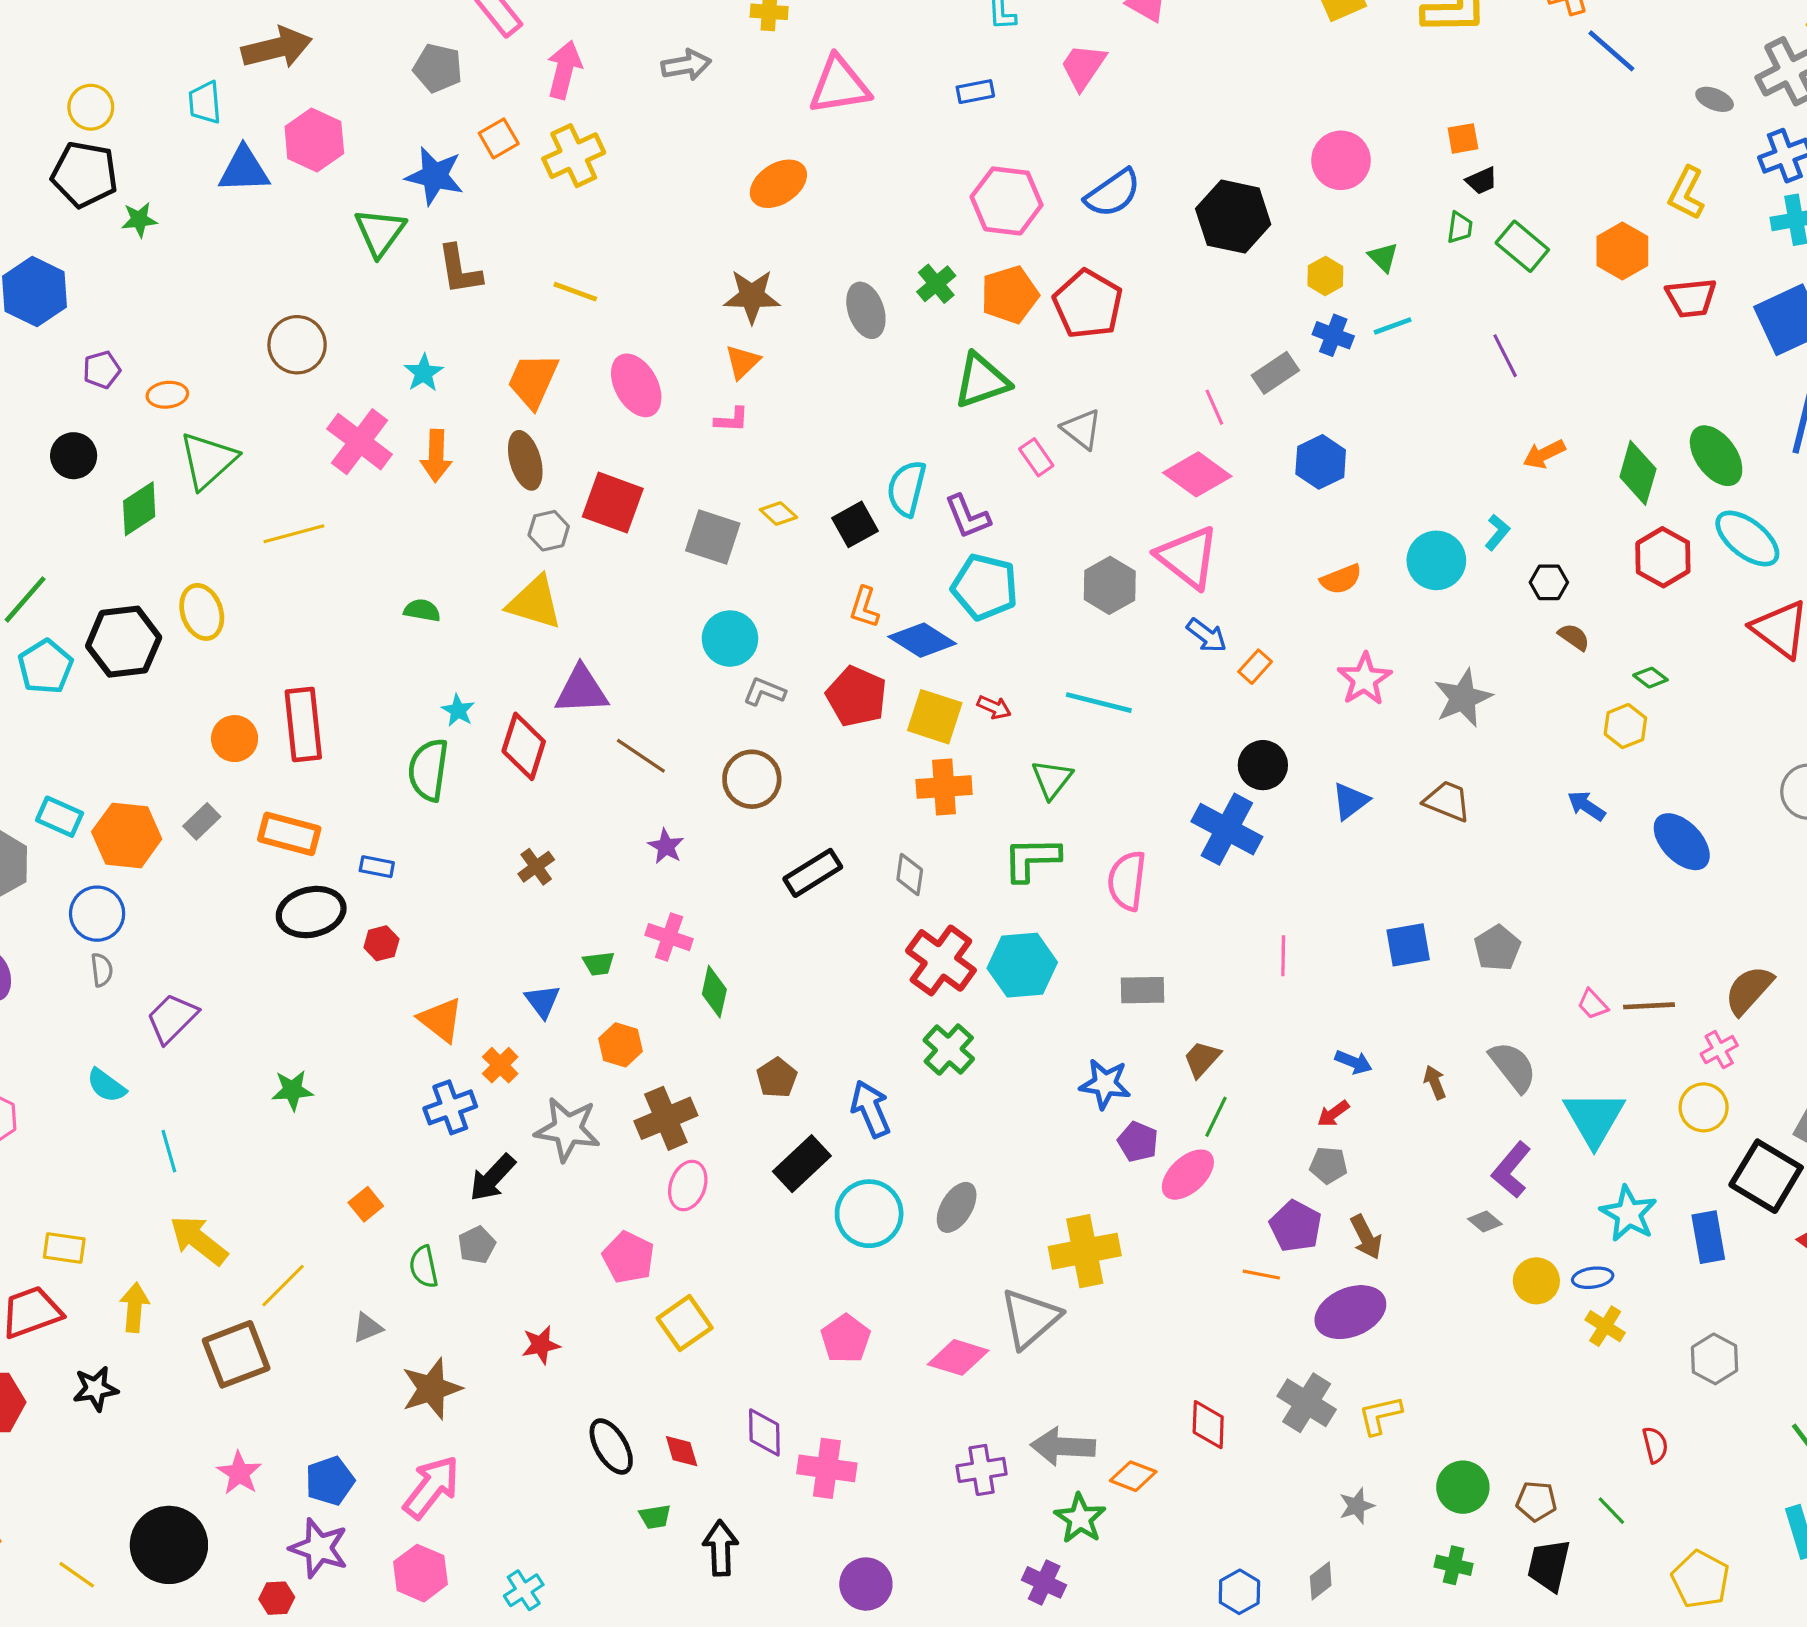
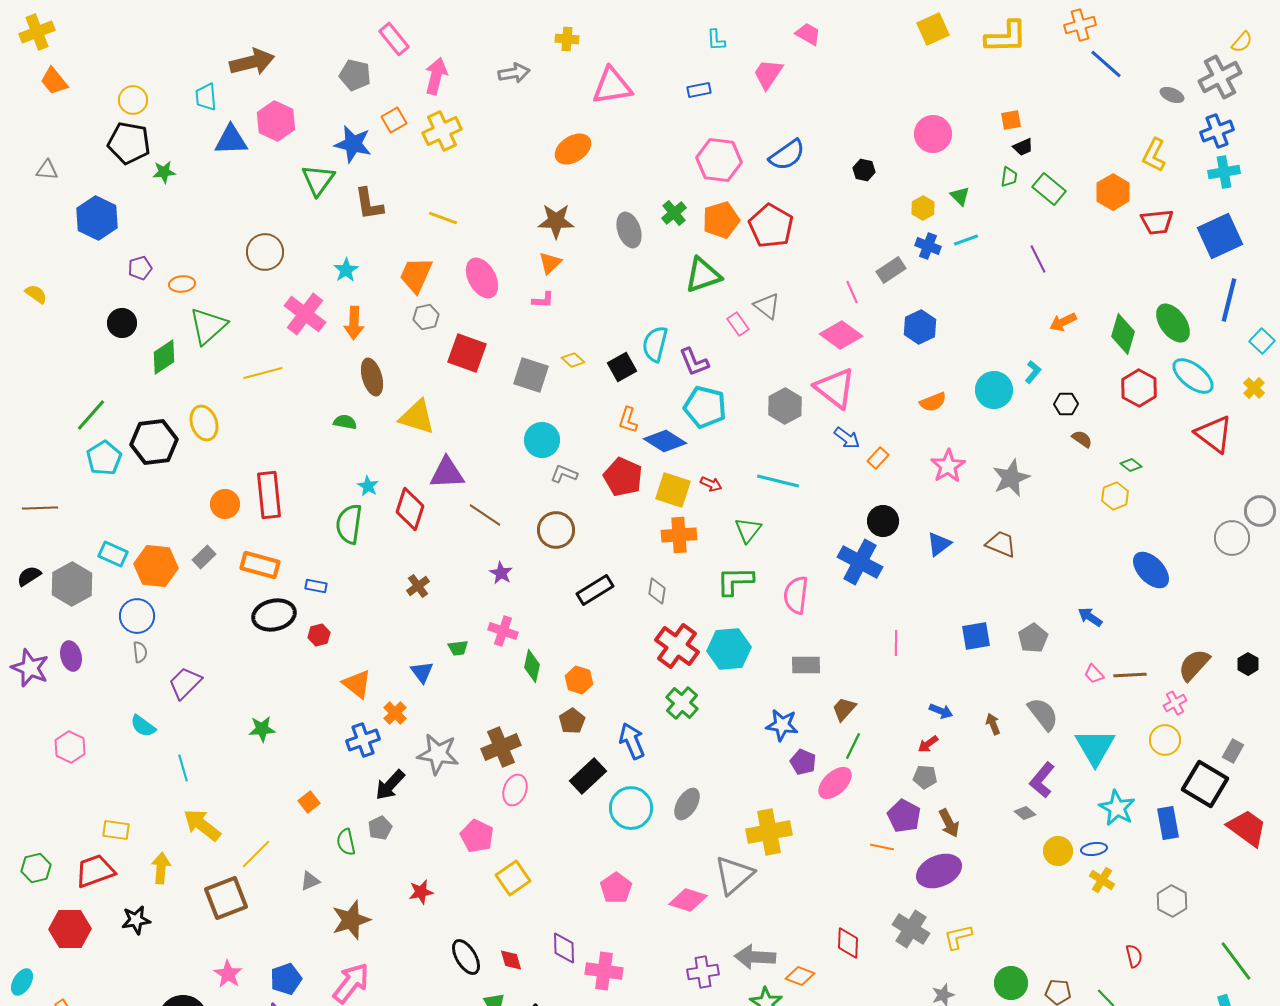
black hexagon: (1233, 217) -> (864, 170), size x0.5
brown ellipse: (525, 460) -> (372, 377), moved
gray hexagon: (549, 531) -> (426, 317), moved
blue arrow: (1586, 806) -> (1090, 617), moved
orange hexagon: (621, 1045) -> (579, 680), moved

